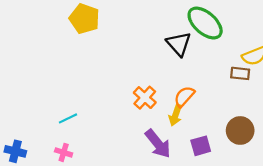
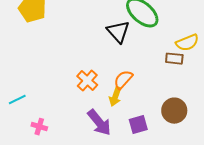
pink cross: (64, 152) -> (39, 127), moved

